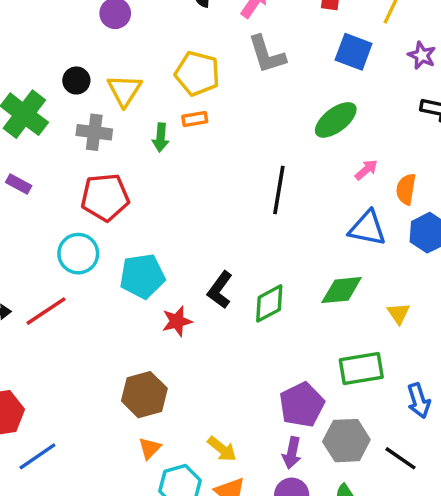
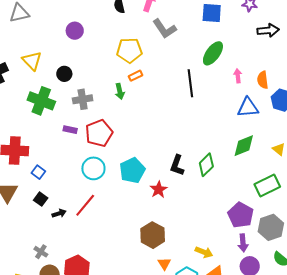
yellow triangle: (124, 90) -> (32, 61), moved
pink arrow: (366, 170) -> (238, 76), turned -40
purple rectangle: (19, 184) -> (70, 130), moved
black line: (279, 190) -> (190, 83), moved

